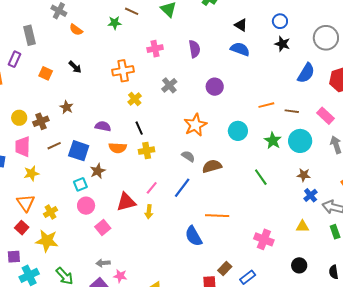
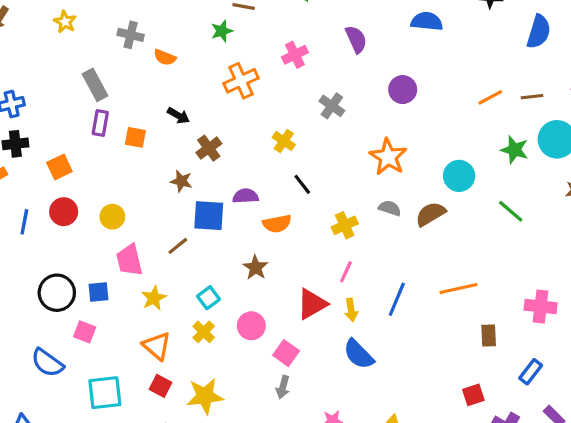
purple rectangle: (14, 59) -> (100, 123), moved
orange cross: (123, 71) -> (241, 81), moved
brown cross: (41, 121) -> (209, 148), moved
cyan circle: (238, 131) -> (459, 176), moved
blue square: (79, 151) -> (209, 216), moved
yellow cross: (147, 151) -> (345, 225), moved
cyan square: (80, 184) -> (208, 298), moved
blue line: (182, 188) -> (397, 299), moved
yellow cross: (51, 212) -> (204, 332), moved
blue semicircle: (194, 236) -> (359, 354), moved
gray arrow: (103, 263) -> (283, 387), moved, turned -56
brown rectangle: (225, 269) -> (489, 336), moved, turned -32

